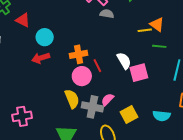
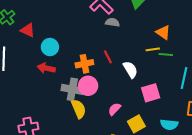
yellow line: (145, 30) -> (153, 49), moved
red arrow: (41, 58) -> (46, 68), turned 30
red line: (97, 66) -> (108, 57), moved
pink square: (139, 73) -> (151, 93), moved
gray cross: (92, 107) -> (72, 89), moved

